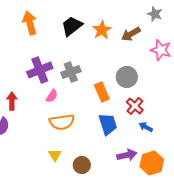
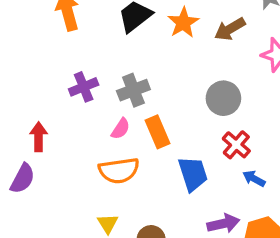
purple cross: (40, 70) -> (84, 87), size x0.7
orange rectangle: (102, 92) -> (158, 132), moved
pink semicircle: (52, 96) -> (121, 129), moved

